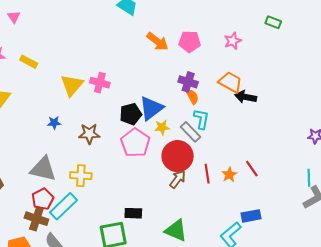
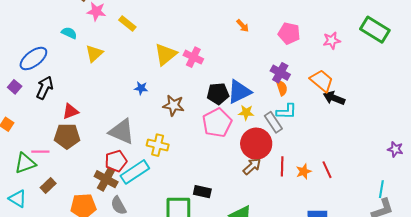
green rectangle: (273, 22) -> (375, 30), size x1.8
orange arrow: (157, 41) -> (243, 26), moved, size x0.6
cyan L-shape: (201, 119) -> (286, 111), turned 70

